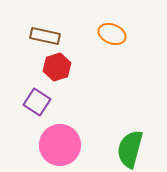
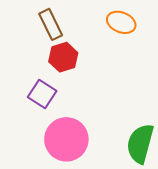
brown rectangle: (45, 36) -> (51, 24), turned 52

